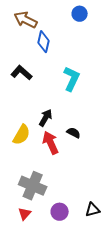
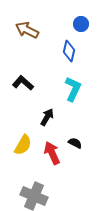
blue diamond: (44, 42) -> (69, 51), moved
black arrow: (46, 118) -> (47, 117), moved

